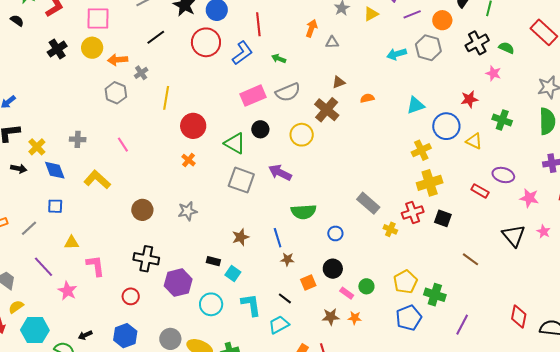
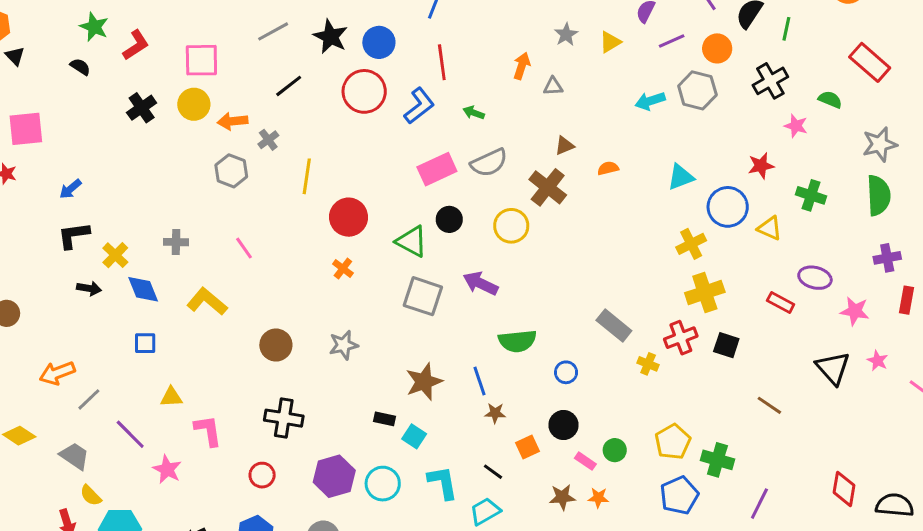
green semicircle: (506, 48) -> (830, 100), moved
gray line: (29, 228) -> (89, 399), moved
brown star: (240, 237) -> (424, 382), size x1.4
purple hexagon: (178, 283) -> (334, 476), moved
yellow semicircle: (16, 307) -> (91, 495), turned -98

